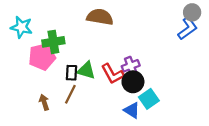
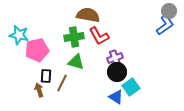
cyan star: (21, 27) -> (19, 35), moved
green cross: (53, 42) -> (74, 37), moved
black rectangle: (72, 73) -> (46, 76), moved
red L-shape: (112, 74) -> (99, 36), moved

